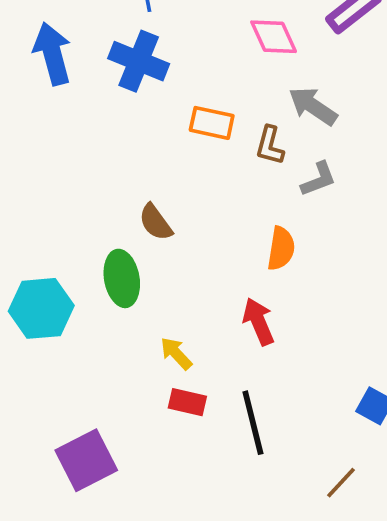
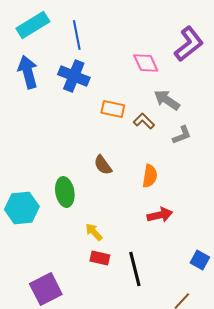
brown L-shape: (270, 145) -> (144, 121), turned 120
gray L-shape: (319, 179) -> (182, 135), moved
brown semicircle: (156, 222) -> (103, 165), moved
red arrow: (259, 322) -> (160, 215), moved, turned 100

